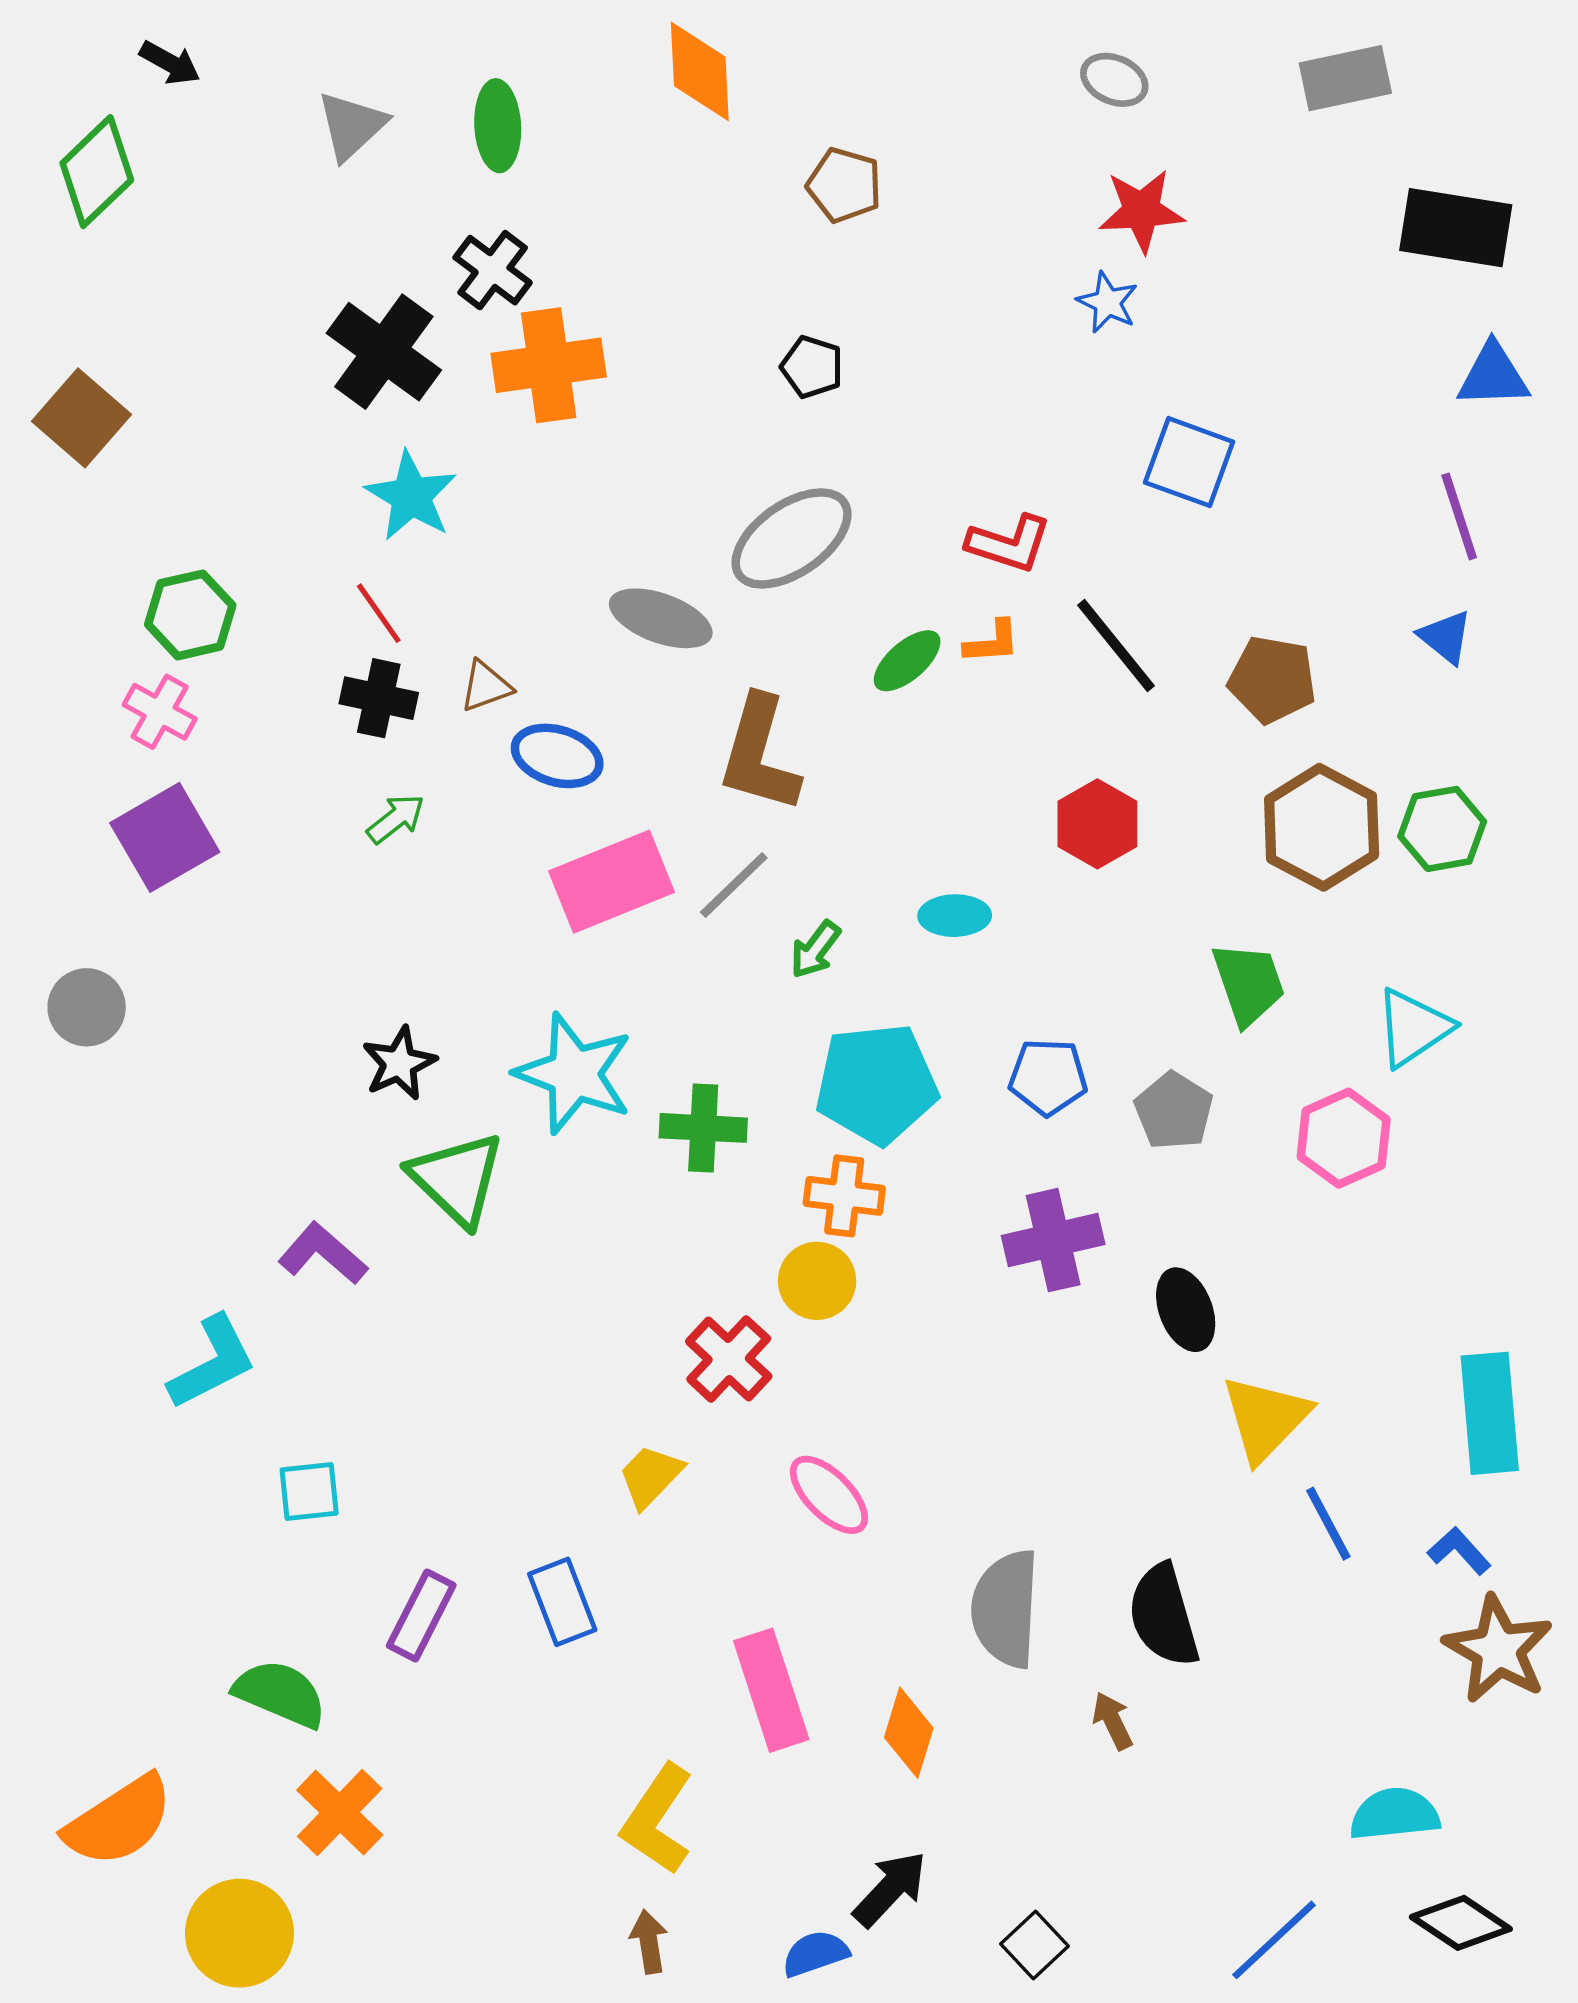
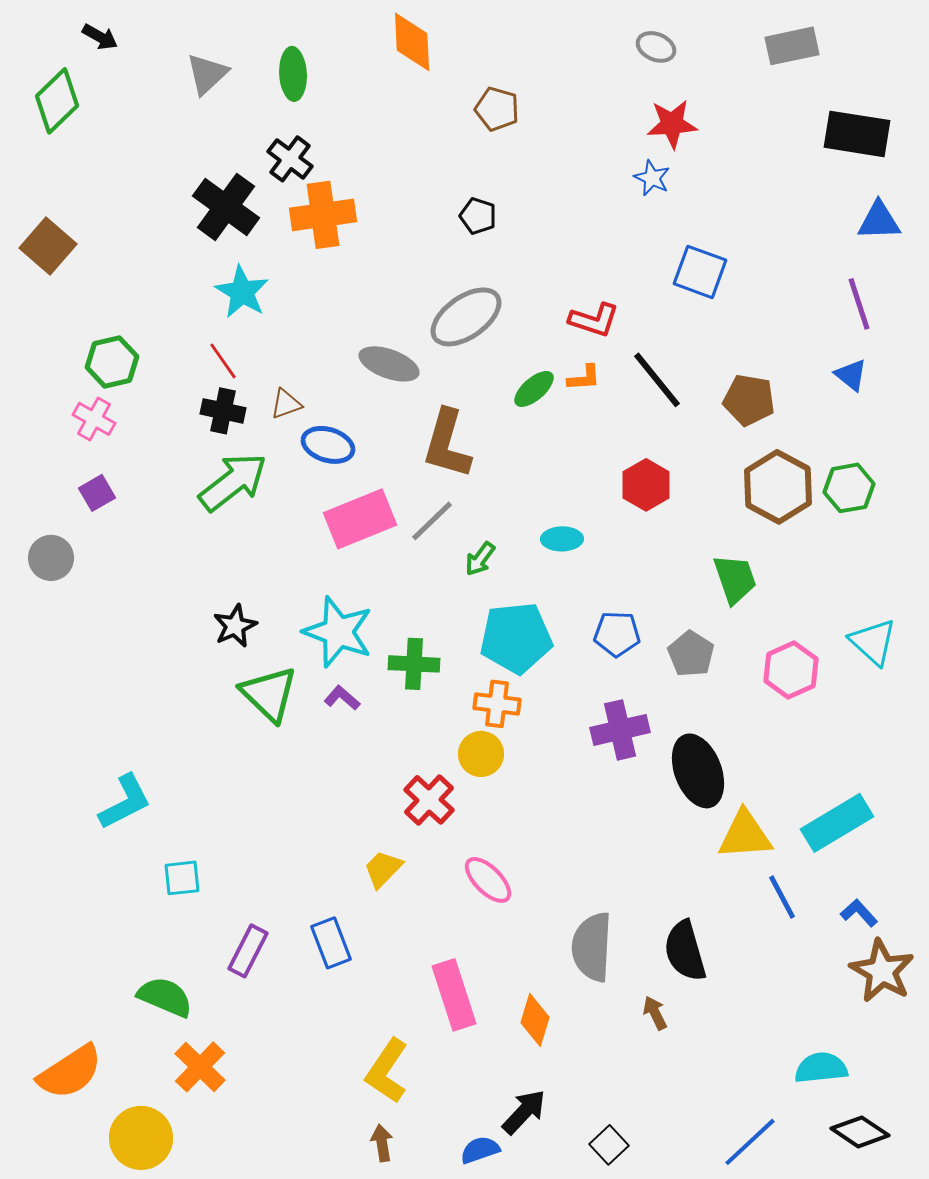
green arrow: (396, 819) -> (233, 482), size x2.0
purple square: (165, 837) -> (97, 493), size x0.6
gray circle: (87, 1007) -> (51, 558), moved
cyan triangle: (1413, 1028) -> (873, 642), moved, turned -44
purple L-shape: (323, 1254) -> (342, 698), moved, size x0.7
black ellipse: (1186, 1310) -> (698, 771), size x1.5
cyan rectangle: (1490, 1413) -> (837, 823), moved, turned 64
yellow triangle: (1265, 1418) -> (745, 835), turned 42

